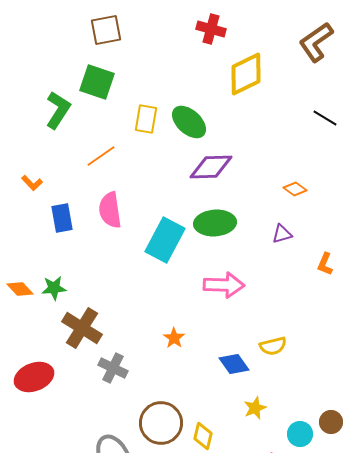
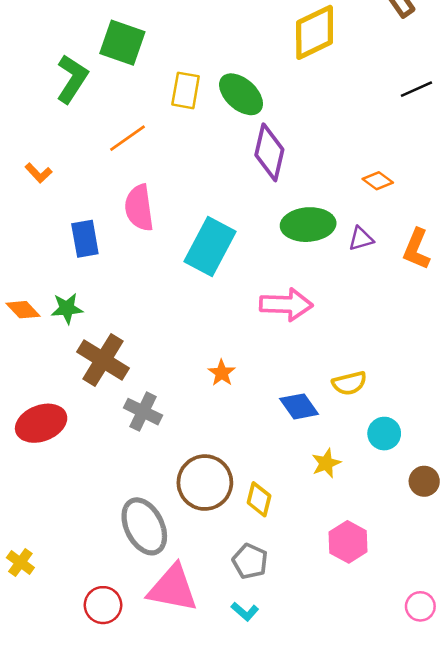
black line: (325, 118) -> (416, 89), turned -55
purple diamond: (211, 167) -> (269, 152), turned -75
blue rectangle: (62, 218) -> (85, 239), moved
green ellipse: (215, 223) -> (308, 225), moved
orange L-shape: (325, 264) -> (416, 249), moved, size x1.4
cyan circle: (300, 434) -> (384, 434), moved

